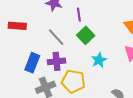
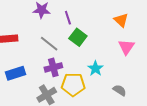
cyan star: (99, 60) -> (95, 68), moved
blue rectangle: (32, 63) -> (16, 73), moved, turned 60

